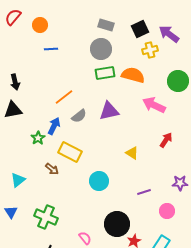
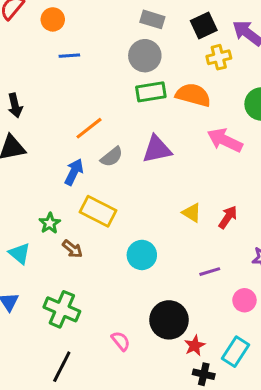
green star: (38, 138) -> (50, 223), moved
red arrow: (166, 140) -> (228, 217), moved
brown arrow: (52, 169) -> (72, 249), moved
cyan triangle: (18, 180) -> (20, 253), turned -42

